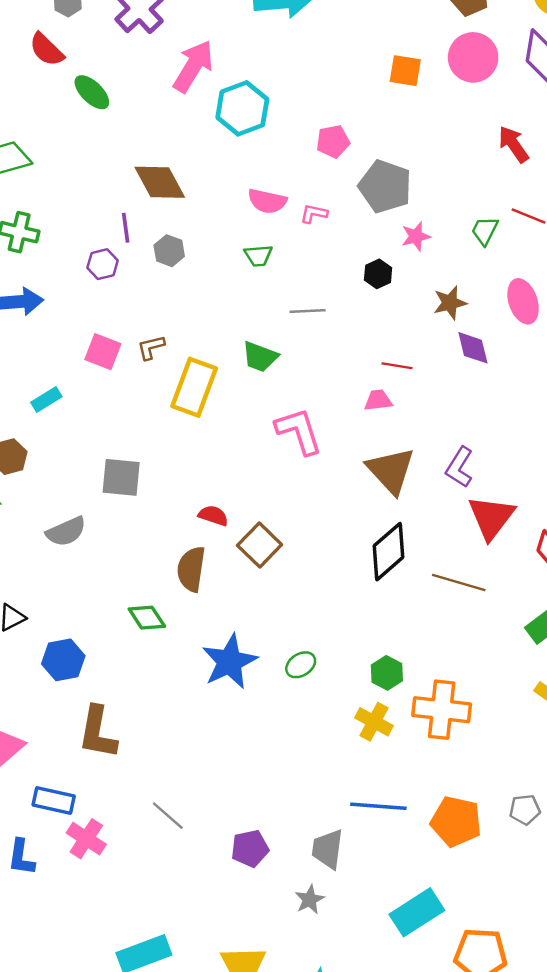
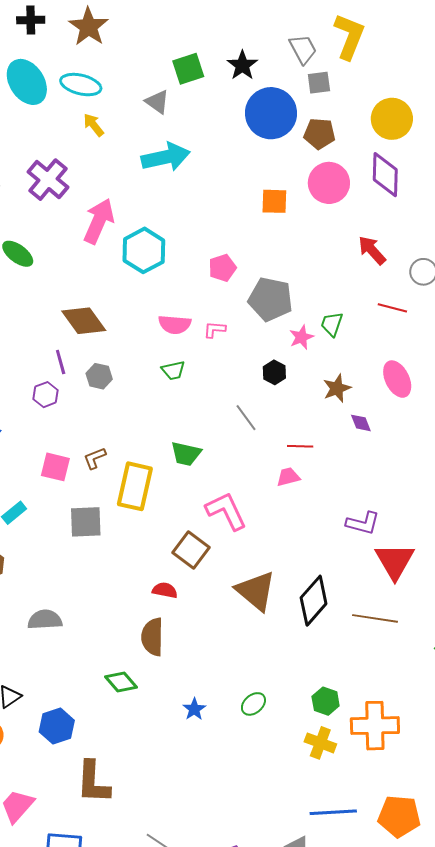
green trapezoid: (485, 231) -> (332, 324), moved
gray line: (308, 311) -> (246, 418), moved, turned 64
purple diamond: (473, 348) -> (361, 423), size x0.7
purple L-shape: (459, 467) -> (363, 523), turned -100
brown triangle: (391, 471) -> (256, 591), moved
gray square: (121, 477) -> (86, 522), moved
gray semicircle: (66, 532) -> (45, 620), turned -152
brown square: (260, 545) -> (191, 550), moved
blue star: (230, 662) -> (194, 709), size x0.5

